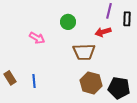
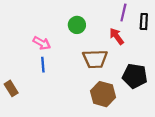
red arrow: (103, 32) -> (117, 36), turned 70
blue line: (34, 81) -> (43, 65), moved
black pentagon: (119, 88) -> (135, 76), moved

